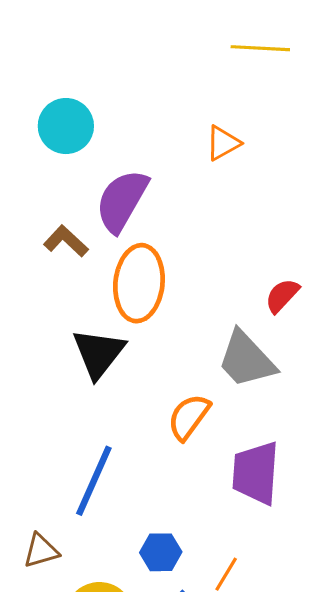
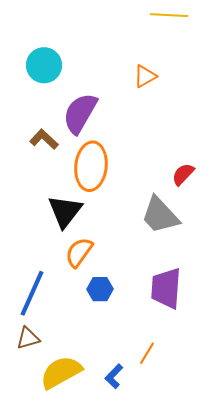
orange semicircle: (189, 417) -> (79, 252), moved
blue line: (94, 481) -> (32, 293), moved
blue hexagon: (161, 552) -> (100, 289), moved

